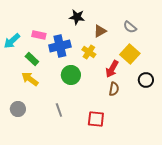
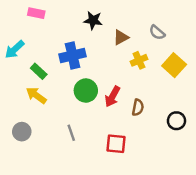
pink rectangle: (39, 35) -> (36, 13), moved
yellow cross: (89, 52) -> (139, 60), moved, turned 32
yellow square: (130, 54) -> (174, 65), moved
red arrow: (112, 69) -> (112, 97), moved
black circle: (146, 80) -> (176, 121), moved

